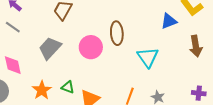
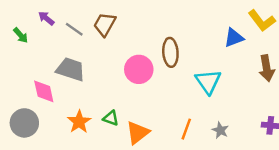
gray line: (13, 27) -> (74, 29), moved
gray trapezoid: (50, 48) -> (71, 69), moved, turned 65

